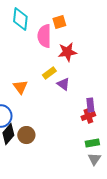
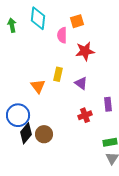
pink semicircle: (44, 36) -> (62, 35), size x0.7
yellow rectangle: (49, 73) -> (58, 74), moved, turned -40
red cross: (88, 116) -> (85, 115), moved

